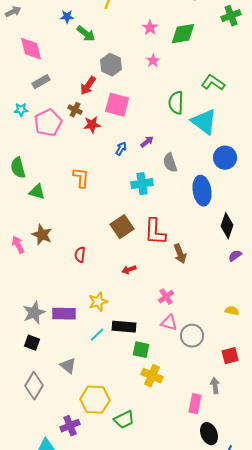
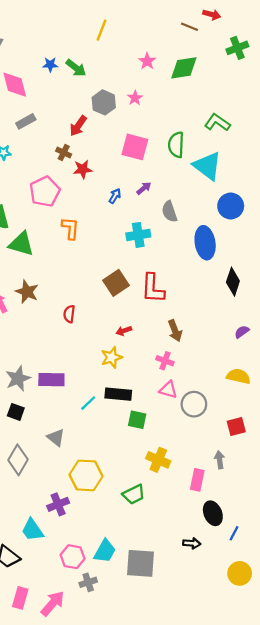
blue star: (67, 17) -> (50, 65), moved
pink star: (153, 61) -> (135, 98), moved
pink square: (117, 105) -> (135, 147), moved
pink pentagon: (48, 123) -> (45, 192), moved
green triangle: (37, 192) -> (21, 244), size x1.4
brown arrow: (180, 254) -> (175, 331), moved
purple semicircle: (235, 256) -> (242, 332), moved
pink cross: (166, 297) -> (165, 361), turned -35
yellow star: (98, 302) -> (112, 357), moved
yellow semicircle: (232, 311) -> (238, 376), size x1.5
yellow cross: (152, 376) -> (158, 460), moved
green trapezoid: (124, 420) -> (134, 494), moved

